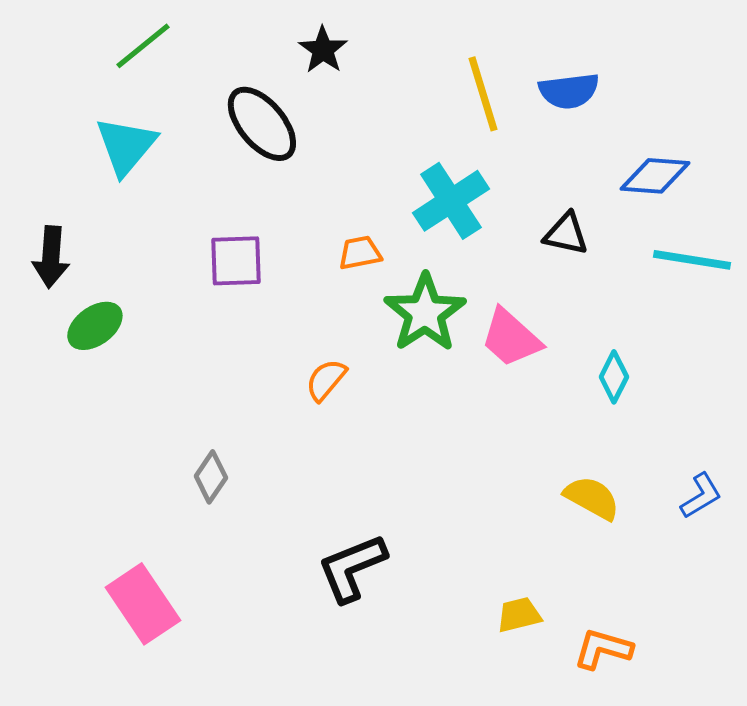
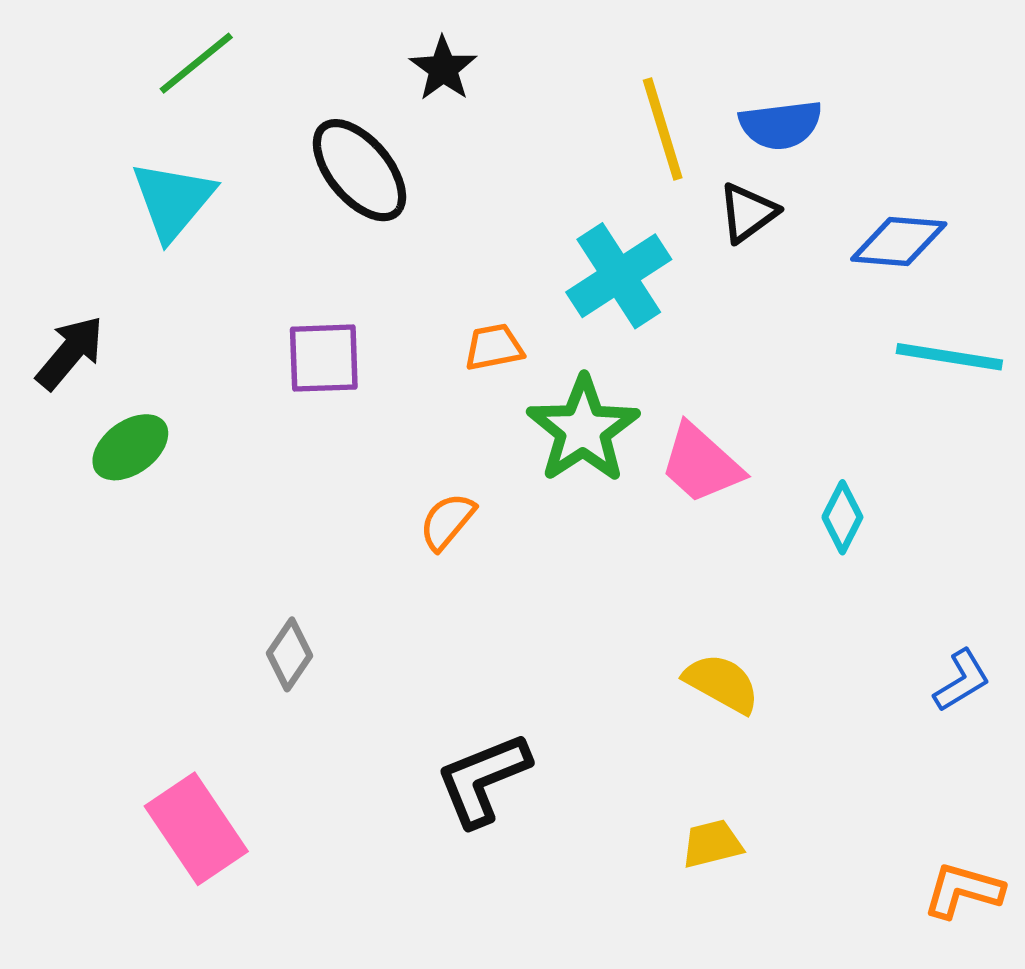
black triangle: (566, 234) -> (748, 213), moved, turned -48
black arrow: (51, 257) -> (70, 353), turned -144
yellow semicircle: (592, 498) -> (722, 683), moved
orange L-shape: (603, 649) -> (963, 890), moved

